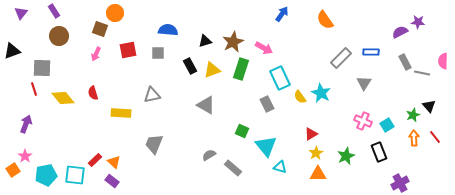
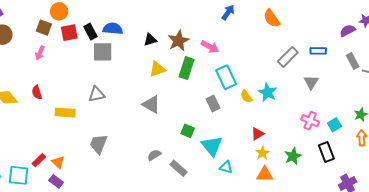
red square: (128, 50) -> (69, 33), moved
gray square: (158, 53) -> (103, 52), size x1.5
black rectangle: (190, 66) -> (90, 32), moved

